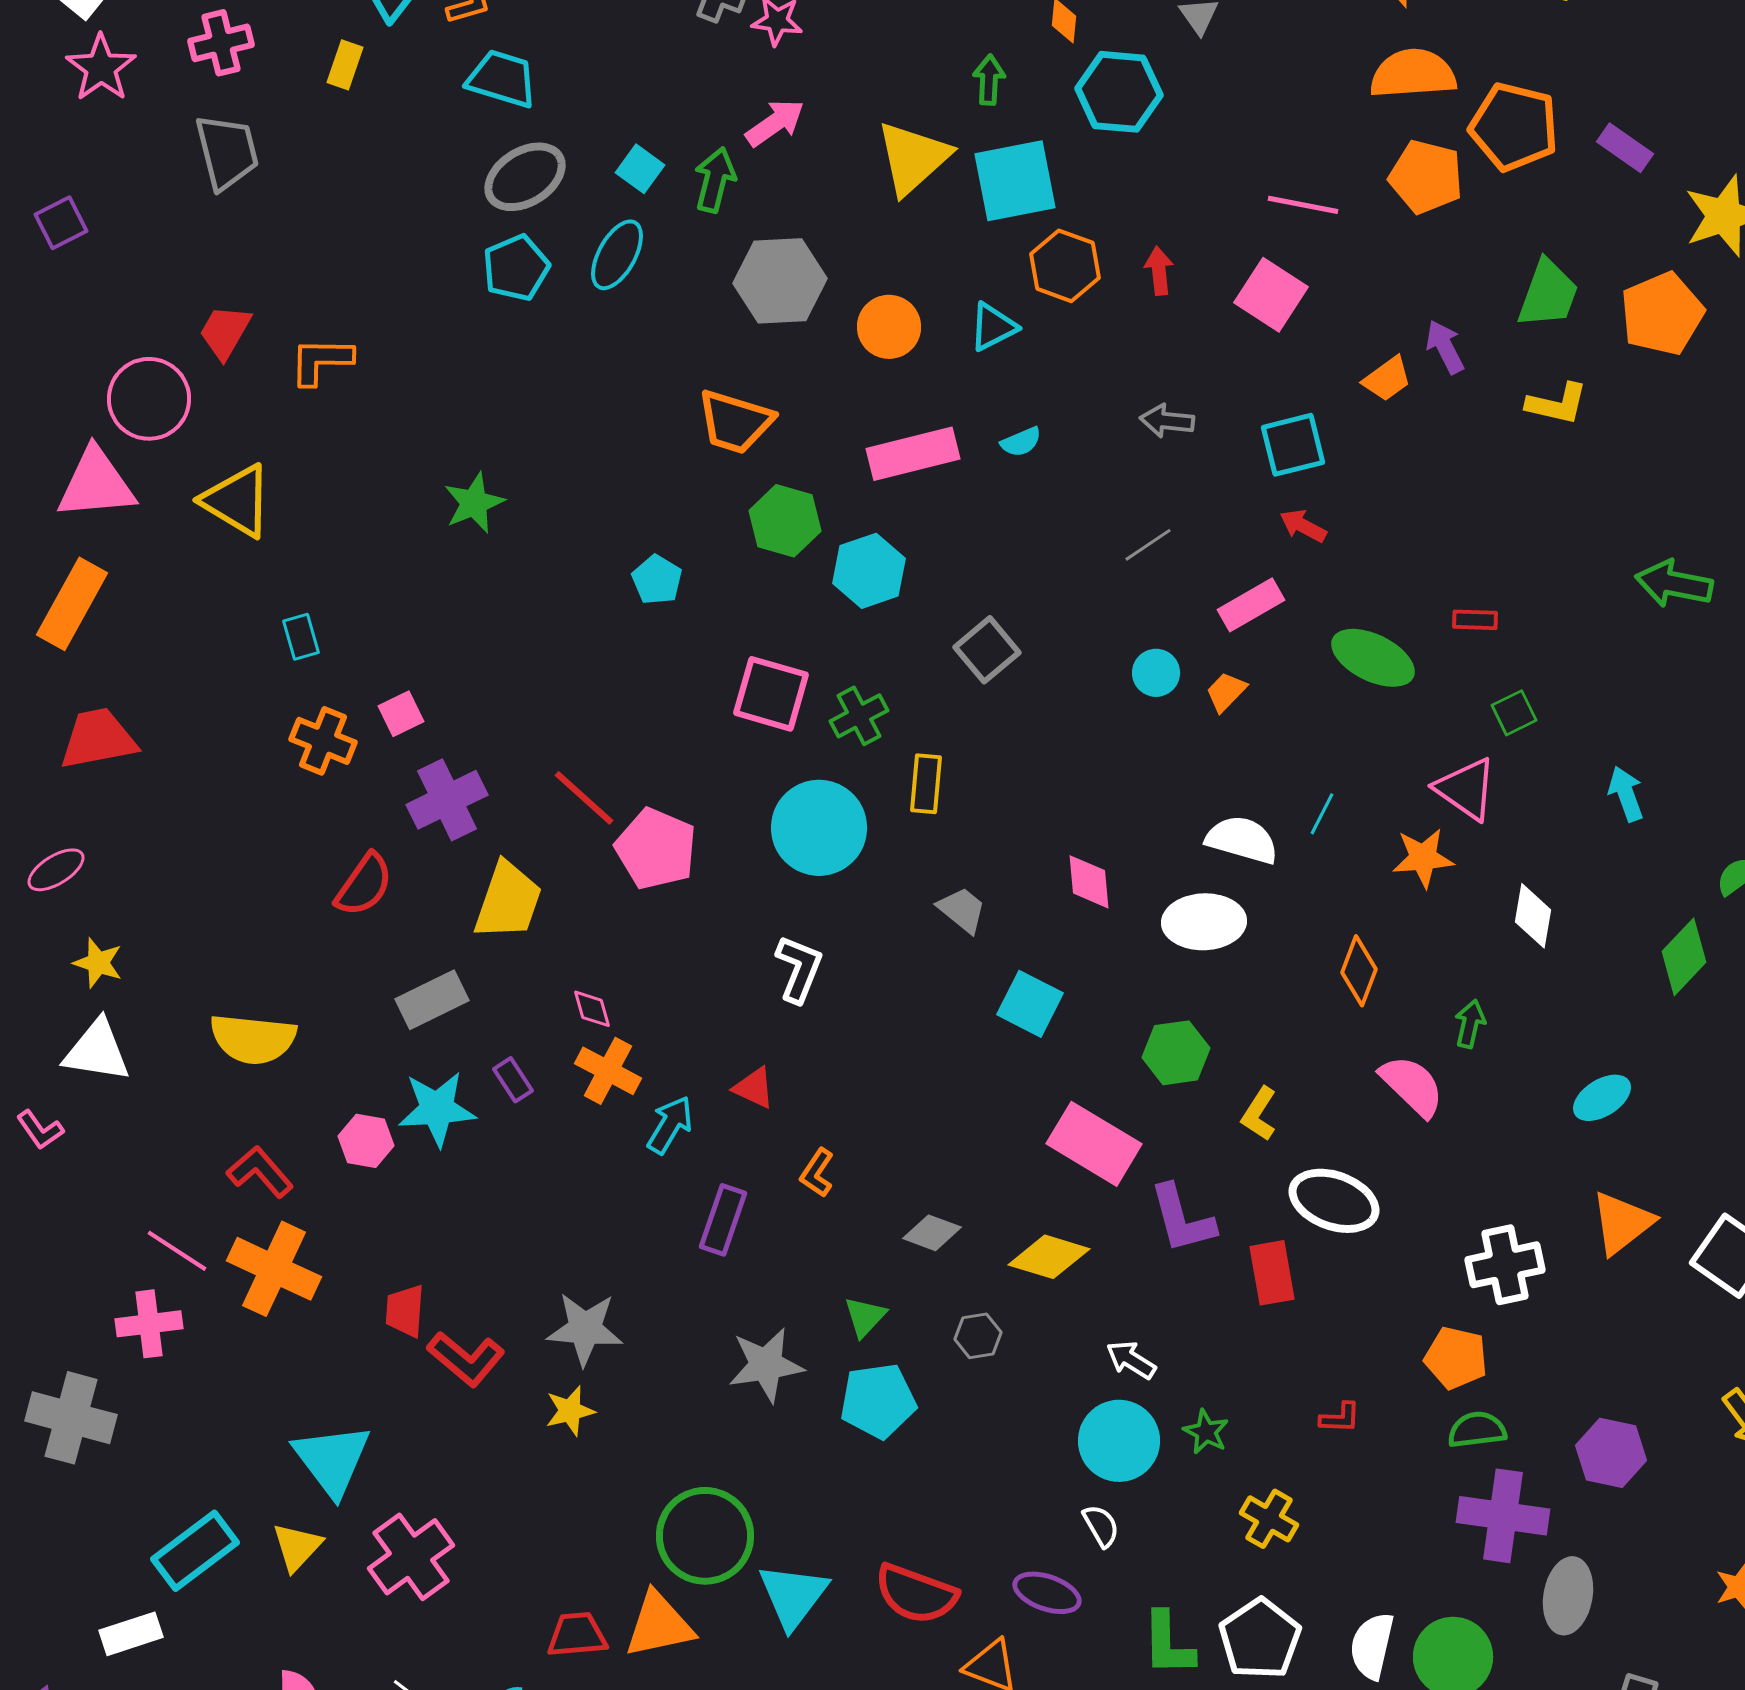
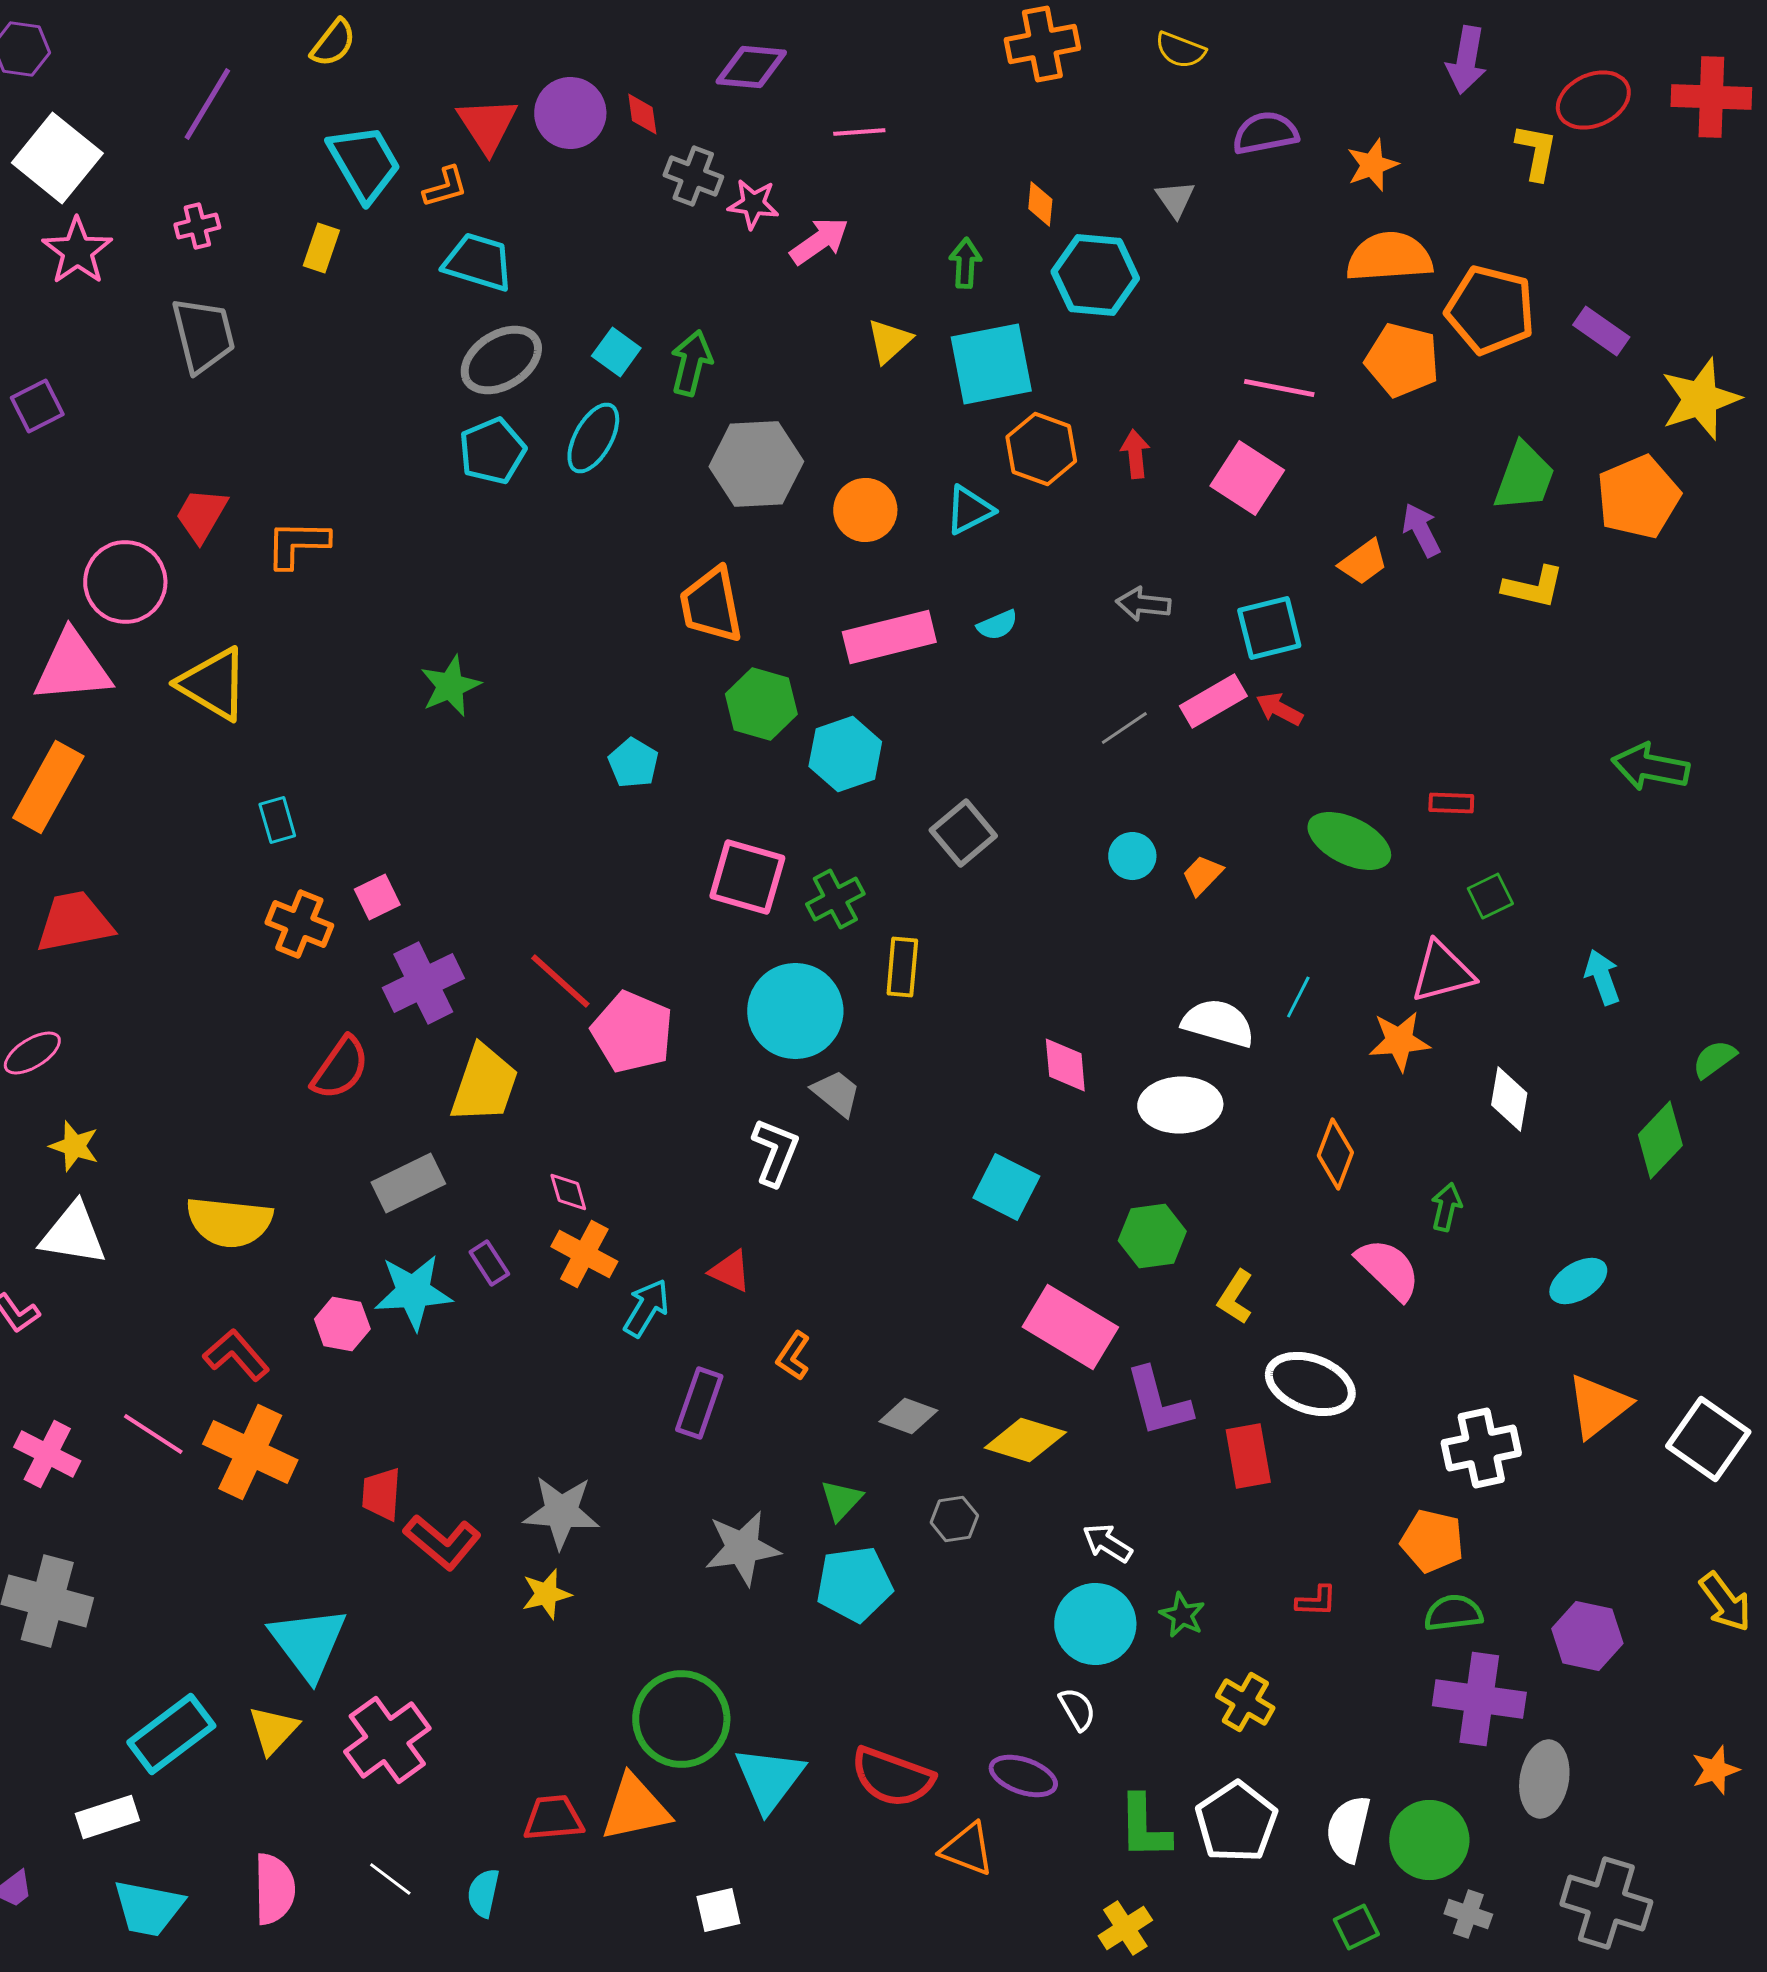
pink cross: (221, 43) -> (197, 226), size x0.7
pink arrow: (775, 123) -> (819, 241), moved
yellow triangle: (913, 158) -> (889, 341), size x0.6
orange trapezoid: (735, 422) -> (711, 605), turned 62
pink rectangle: (1251, 605) -> (1213, 701), moved
pink triangle: (1466, 789) -> (1442, 972), turned -50
gray trapezoid: (962, 910) -> (836, 1093), moved
pink cross: (149, 1324) -> (47, 1454), moved, turned 34

